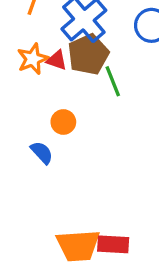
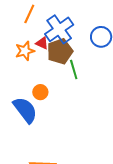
red triangle: (57, 60) -> (42, 43), moved
blue semicircle: (42, 153) -> (25, 110), size x1.8

